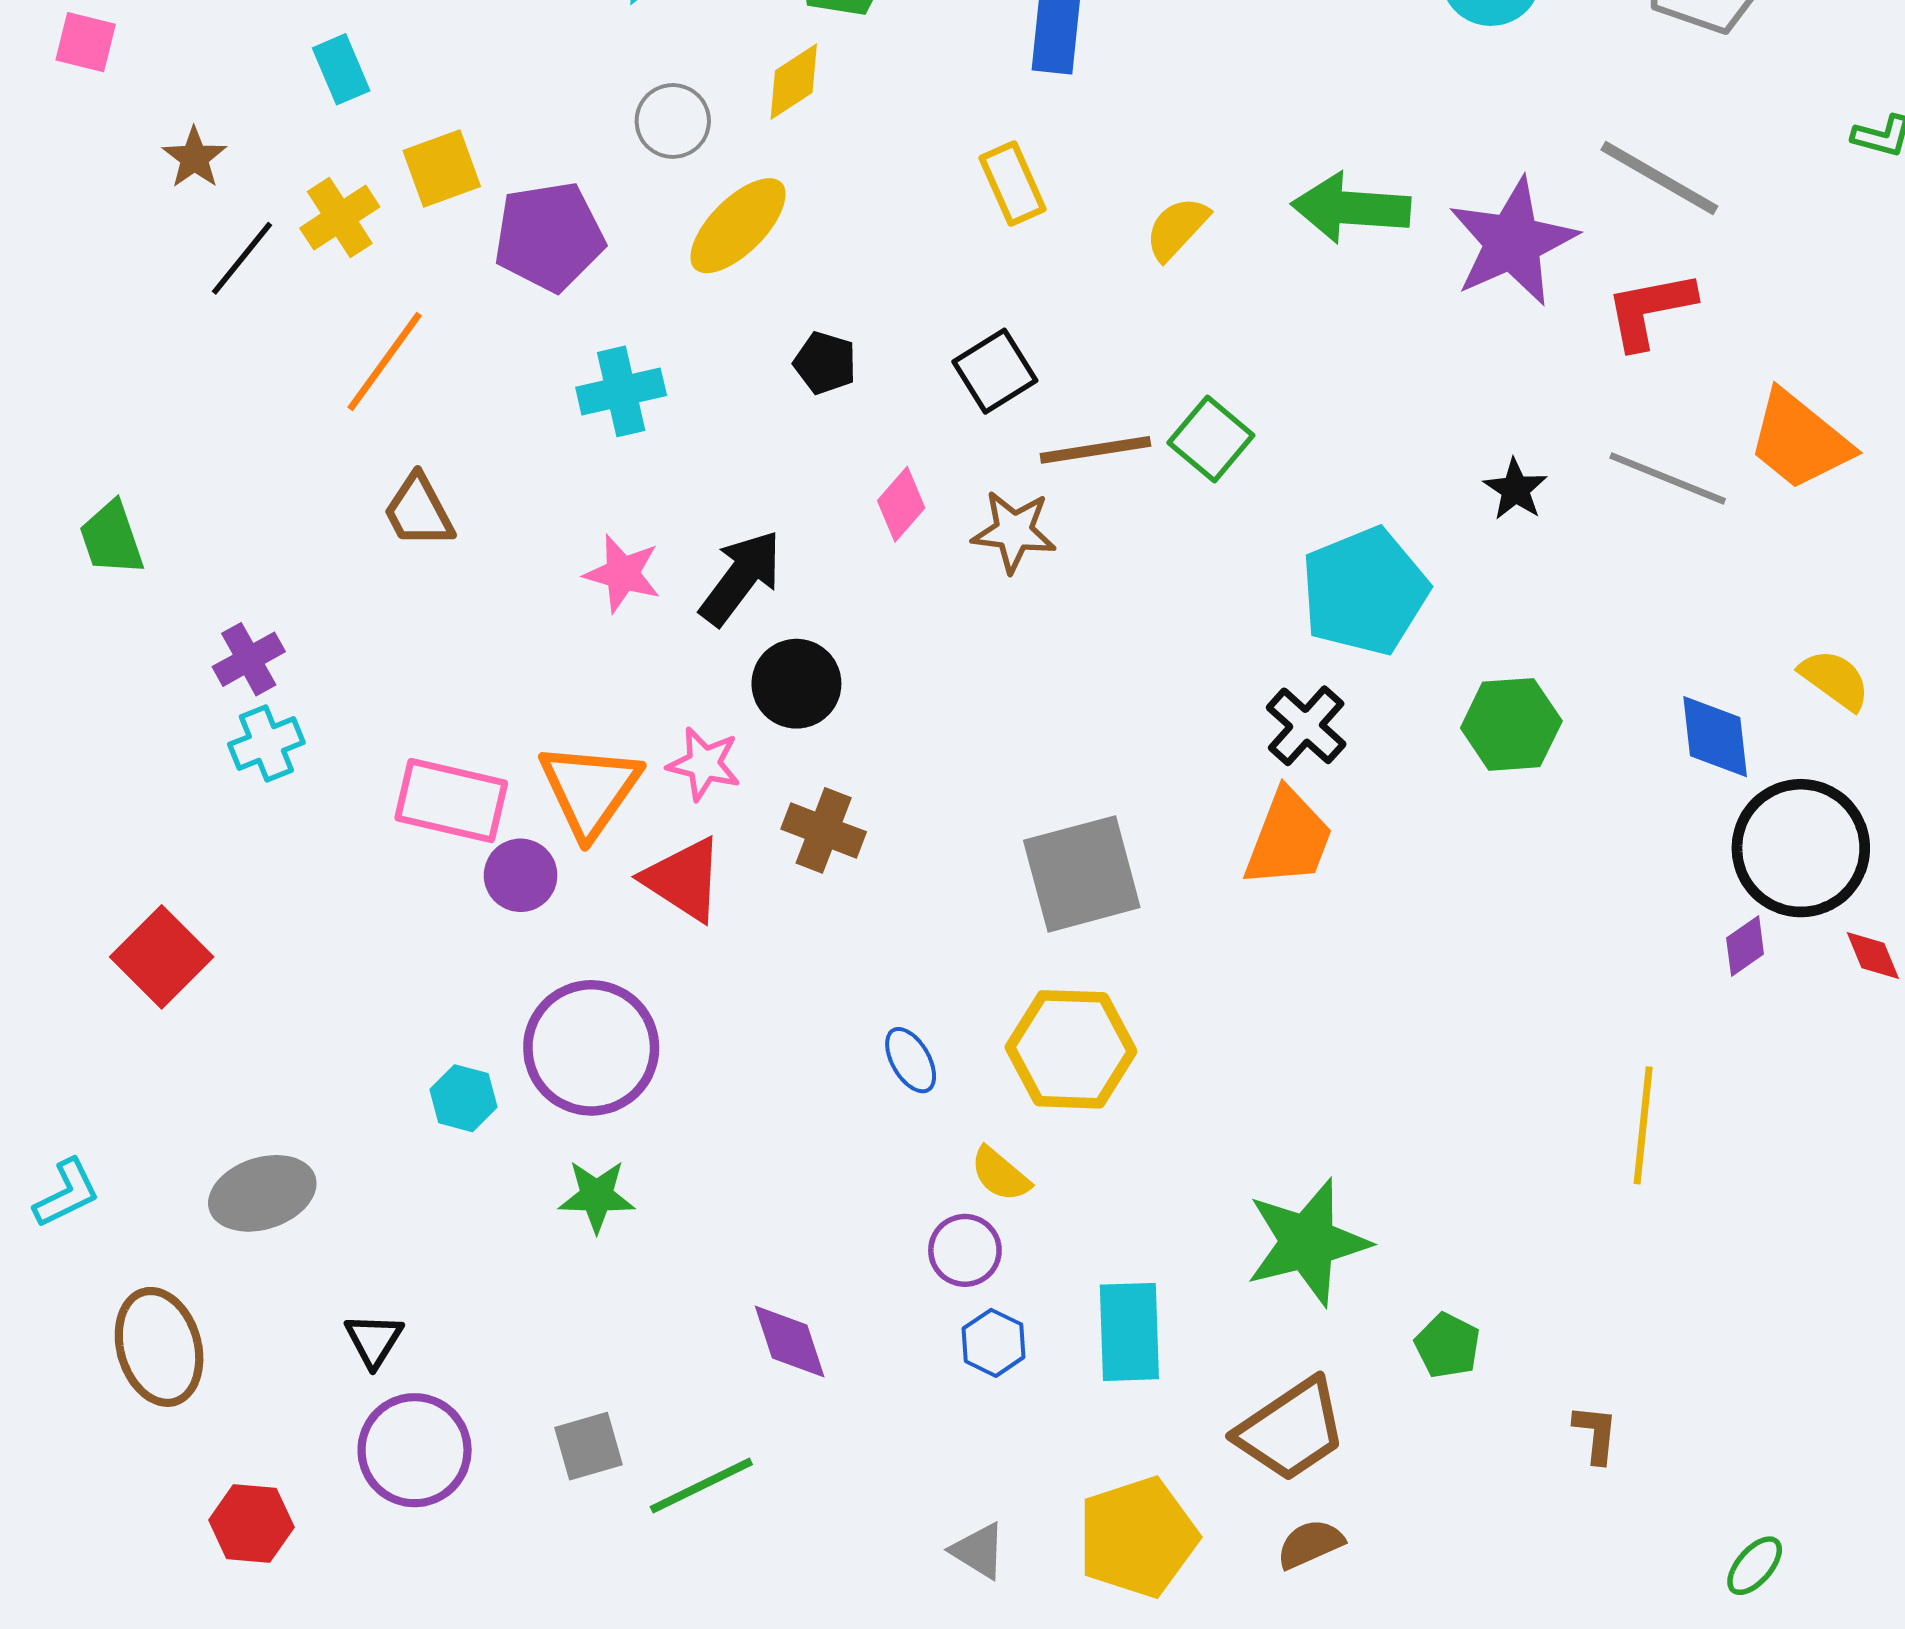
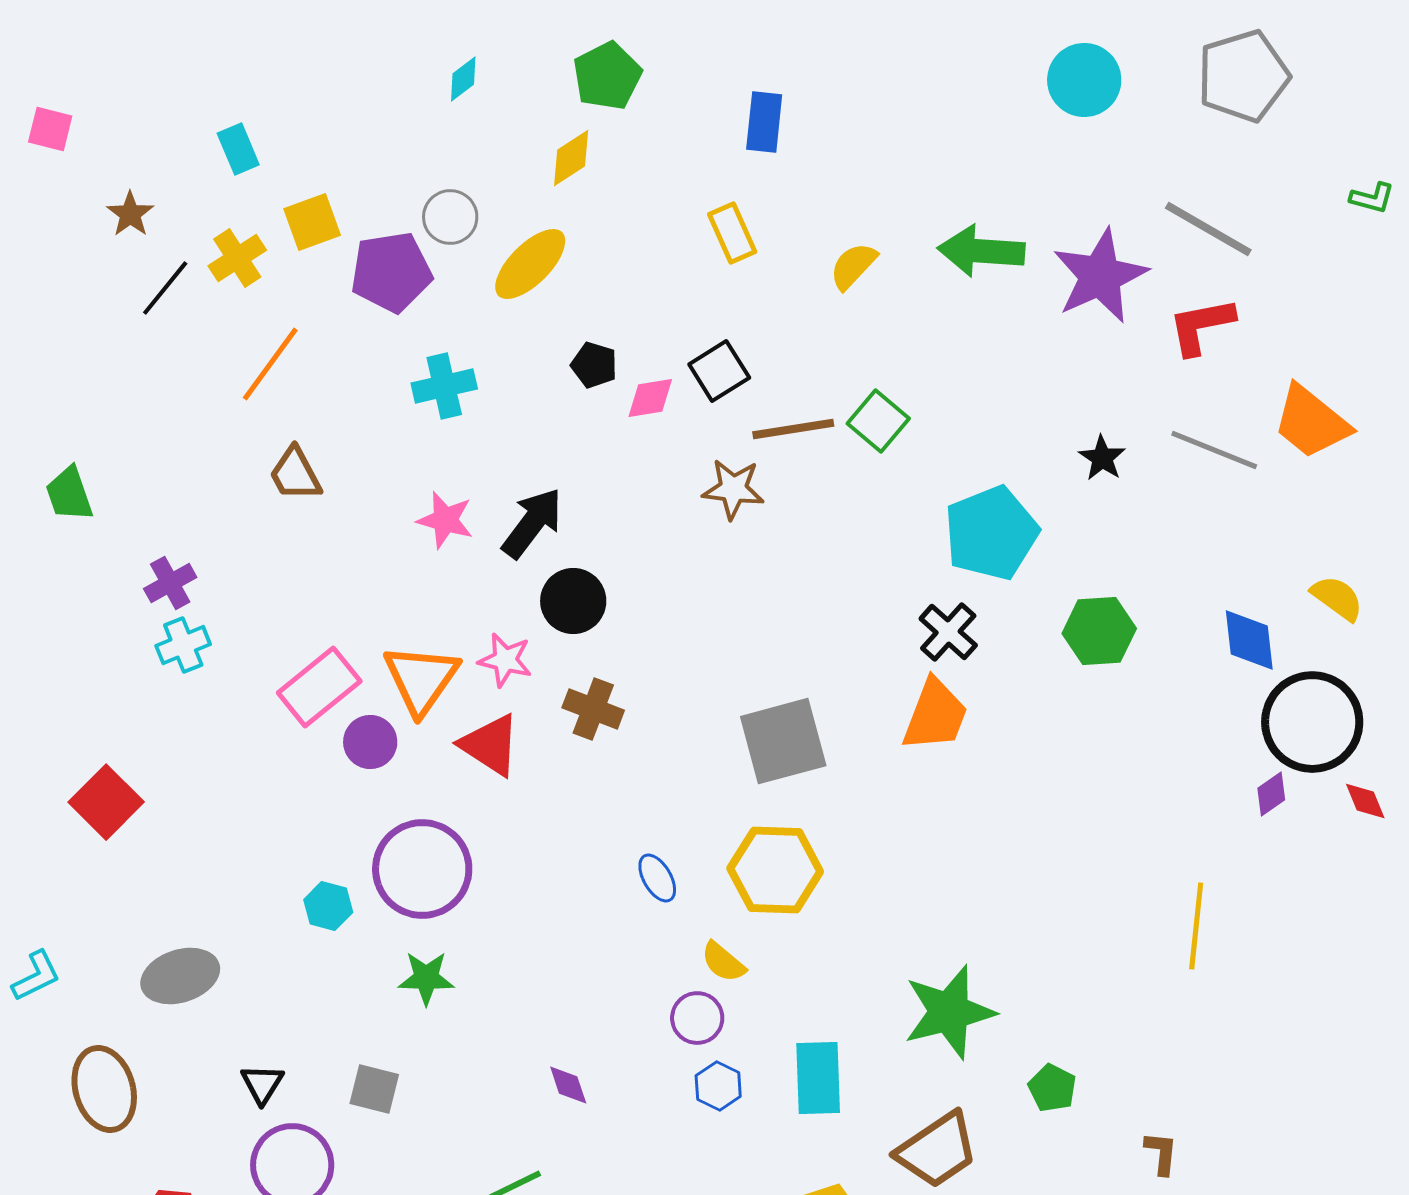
gray circle: (673, 121) -> (450, 217), moved
pink diamond: (901, 504) -> (650, 398), moved, turned 40
pink rectangle: (451, 801) -> (319, 687), turned -52
purple diamond: (790, 1341) -> (568, 1085), size x0.7
gray square: (588, 1446) -> (374, 1089), moved, turned 30

